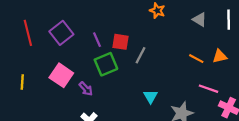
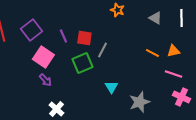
green square: (106, 64) -> (82, 63), moved
pink square: (61, 75) -> (43, 57), moved
purple arrow: (86, 89) -> (45, 80), moved
pink line: (209, 89) -> (173, 74), moved

